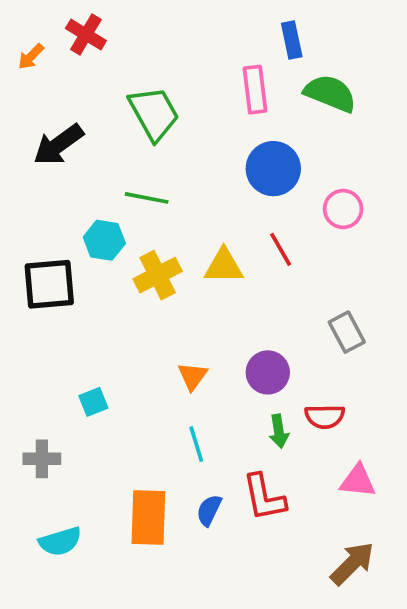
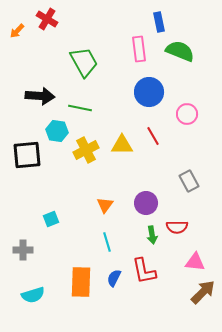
black arrow: (58, 145) -> (40, 96), moved, turned -140
brown arrow: (352, 563) -> (203, 292), moved

